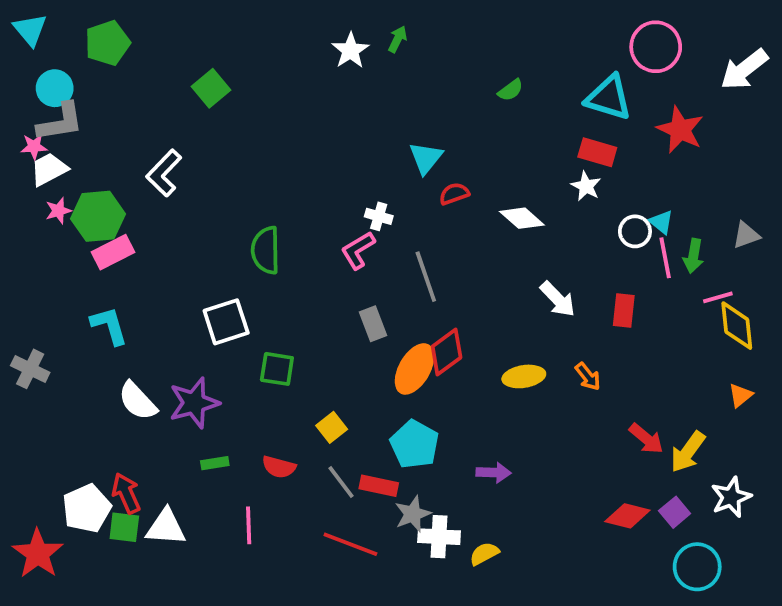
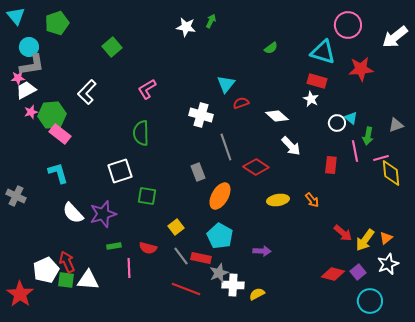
white star: (350, 51) -> (186, 27), turned -30
red star: (680, 130) -> (361, 69), turned -30
white cross: (379, 216) -> (201, 115), size x1.6
pink L-shape: (358, 250) -> (147, 89), moved
pink rectangle: (113, 252) -> (60, 134), turned 65
pink line: (665, 258) -> (355, 151), moved
white arrow: (558, 299) -> (291, 146), moved
red diamond: (447, 352) -> (256, 167), moved, turned 70
orange triangle: (740, 395) -> (386, 238), moved
pink line: (249, 525) -> (129, 268), moved

